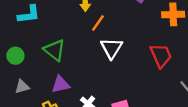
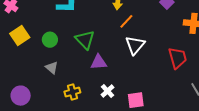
purple triangle: (61, 84) -> (99, 62), moved
gray triangle: (22, 87) -> (52, 68), turned 48

